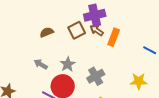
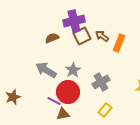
purple cross: (95, 15) -> (74, 21), moved
gray arrow: (41, 64) -> (46, 70), size x1.5

